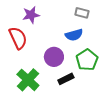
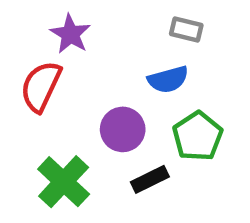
purple star: (31, 15) -> (70, 34), turned -30
red semicircle: (18, 38) -> (41, 86), turned -130

